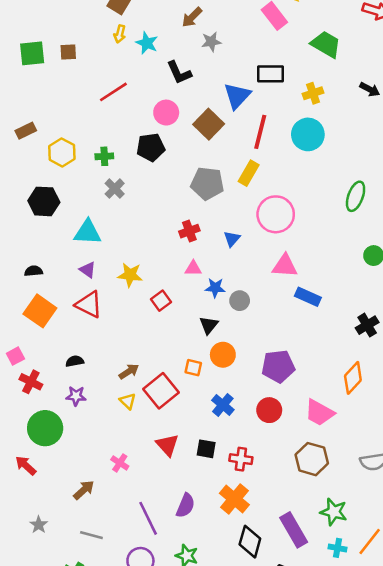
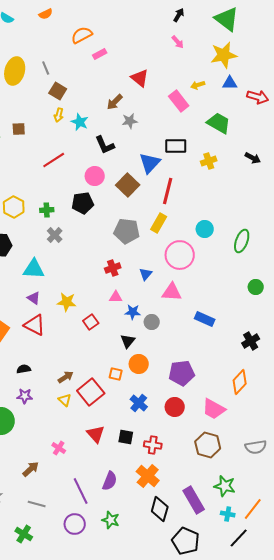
cyan circle: (308, 134) -> (205, 229), moved, size x0.7
pink triangle: (285, 266) -> (172, 292), moved

